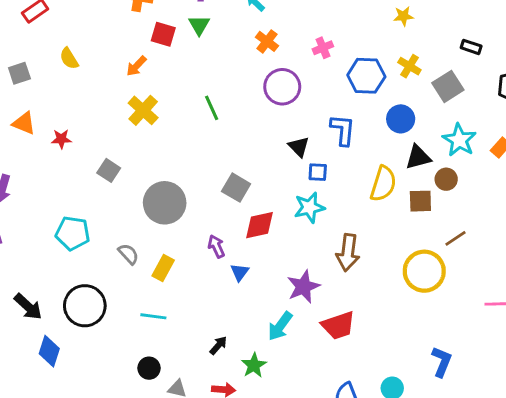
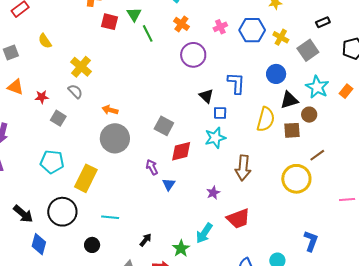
black rectangle: (471, 47) -> (323, 22), turned -40
orange arrow: (136, 66) -> (110, 110), moved, turned 63
blue hexagon: (366, 76) -> (252, 30), moved
green line: (212, 108) -> (148, 33), moved
yellow cross: (143, 110) -> (81, 67), moved
gray square: (109, 170) -> (58, 118), moved
gray semicircle: (128, 254) -> (75, 91), moved
yellow rectangle: (163, 268) -> (86, 178), moved, size x1.5
purple star: (303, 287) -> (213, 193), size x0.6
cyan arrow: (280, 326) -> (204, 233), moved
black arrow: (218, 345) -> (146, 240), moved
black circle: (149, 368) -> (92, 245), moved

